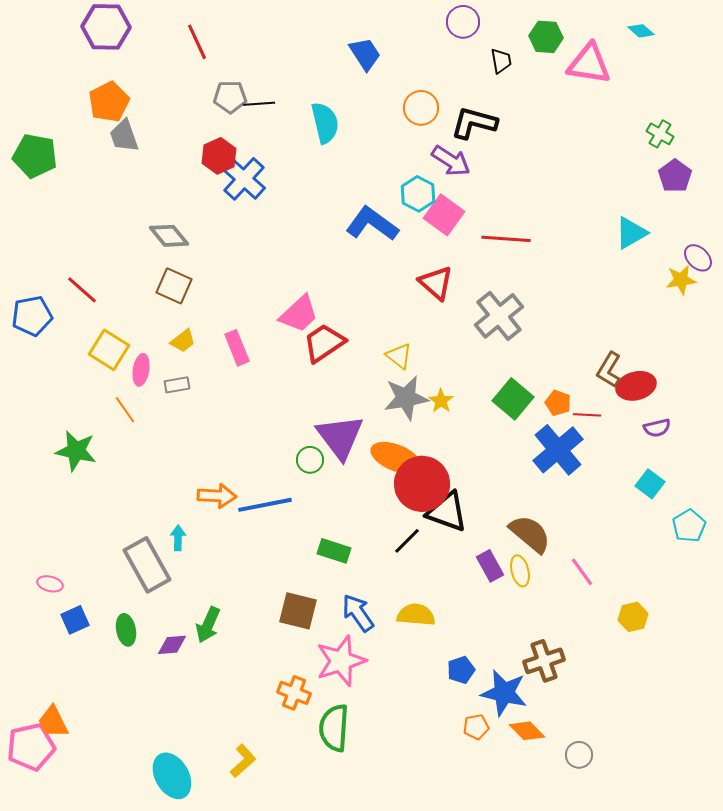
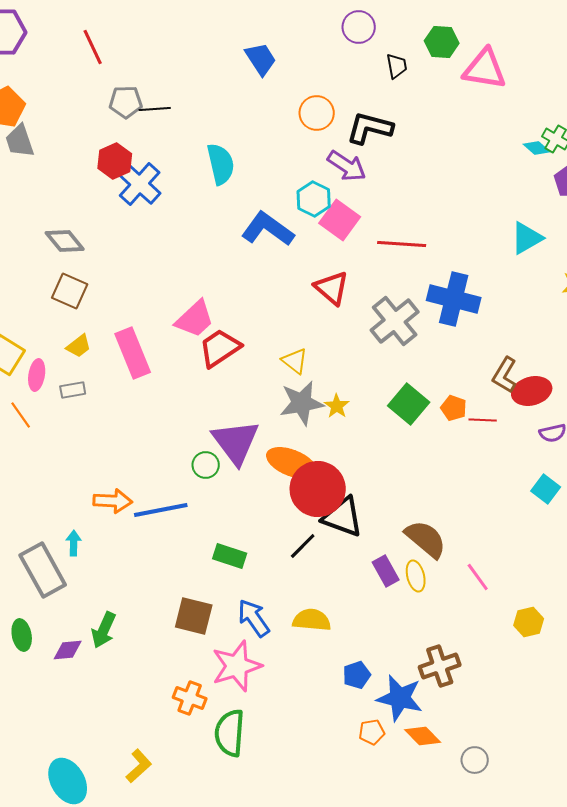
cyan diamond: (641, 31) -> (537, 148), moved
cyan semicircle: (325, 123) -> (221, 164), moved
pink rectangle: (237, 348) -> (133, 353), size x1.4
blue cross: (558, 450) -> (454, 299), moved, turned -36

